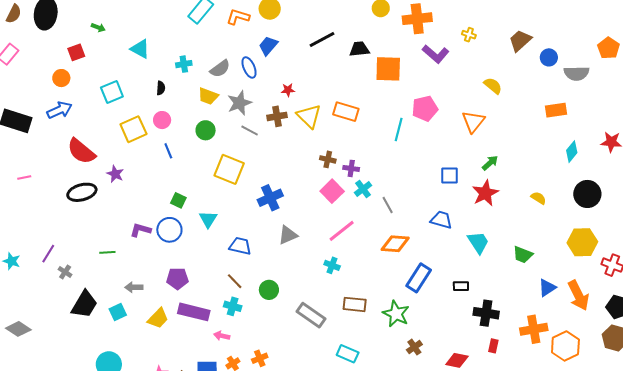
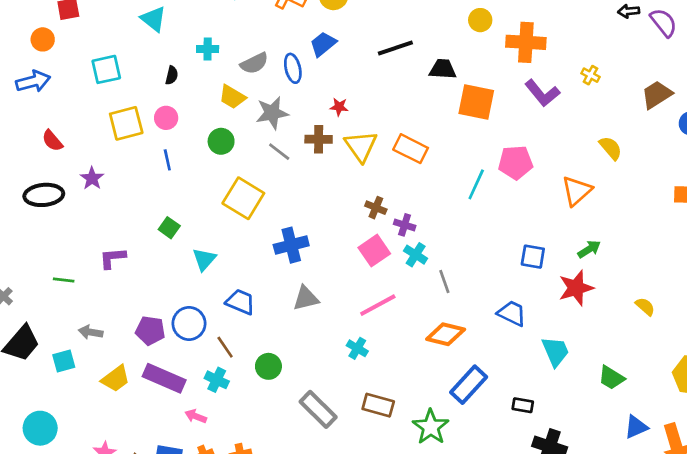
red semicircle: (81, 151) -> (52, 141), size x0.6
cyan cross: (363, 189) -> (416, 255), turned -30
purple L-shape: (140, 230) -> (113, 258), turned -30
blue circle: (169, 230) -> (189, 323), moved

